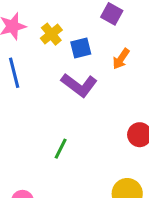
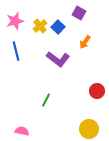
blue square: (81, 48) -> (58, 27), moved, turned -32

